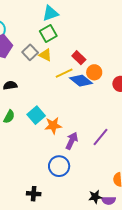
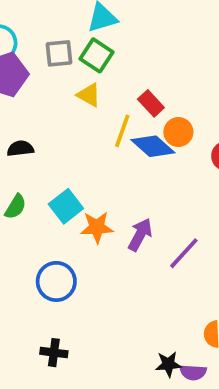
green square: (48, 34) -> (96, 55), turned -30
gray square: (30, 52) -> (59, 53), moved, turned 35
yellow line: (64, 73) -> (122, 131), turned -48
purple arrow: (72, 141) -> (140, 235), moved
blue circle: (59, 166) -> (56, 281), moved

